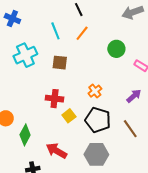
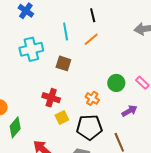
green circle: (116, 49) -> (116, 83), moved
orange cross: (95, 91) -> (92, 98), turned -32
black pentagon: (98, 120) -> (89, 127), turned -30

